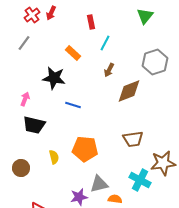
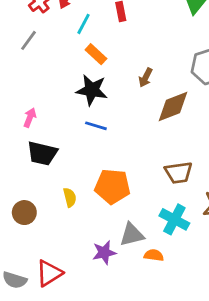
cyan line: (105, 43) -> (84, 24), moved
black star: (54, 78) -> (92, 90), moved
cyan cross: (140, 180) -> (174, 219), moved

